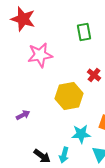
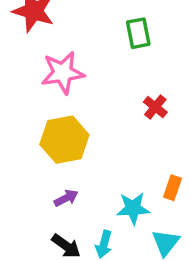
yellow hexagon: (69, 96) -> (64, 140), moved
purple arrow: (23, 115) -> (66, 198), moved

